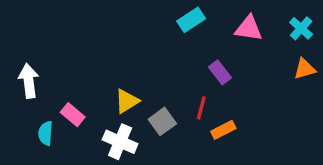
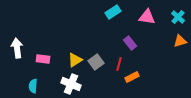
pink rectangle: (73, 115) -> (43, 59), moved, turned -32
gray square: (162, 121) -> (96, 62), moved
cyan semicircle: (46, 133) -> (33, 86), moved

